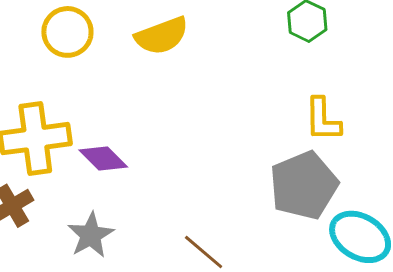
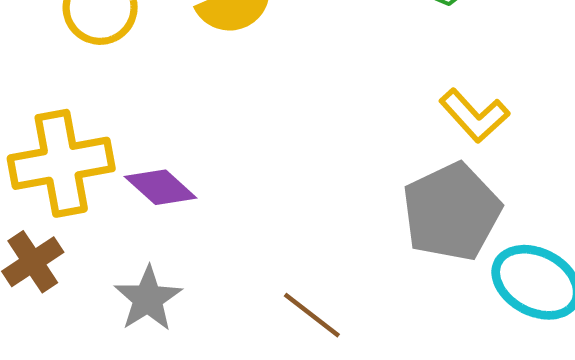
yellow L-shape: (323, 119) -> (474, 116), turned -39

